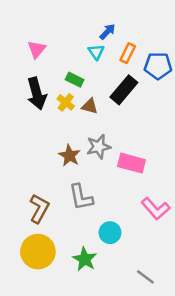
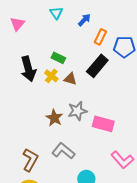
pink triangle: (37, 49) -> (17, 24), moved
cyan triangle: (96, 52) -> (56, 13), moved
gray L-shape: (81, 197) -> (63, 151), turned 140

